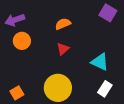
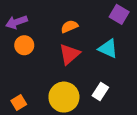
red triangle: (63, 49) -> (69, 54), size x1.5
cyan triangle: (100, 62) -> (108, 49), moved
white rectangle: (105, 89) -> (100, 92), moved

